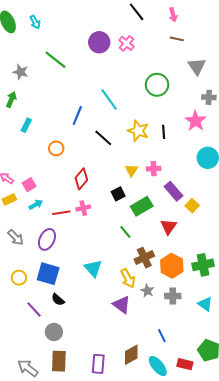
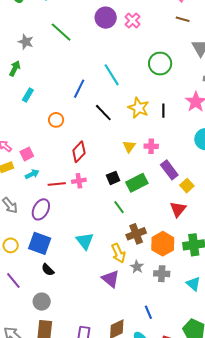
black square: (118, 194) -> (113, 178), moved
red triangle: (169, 227) -> (178, 209), moved
purple line: (34, 309) -> (13, 281), moved

